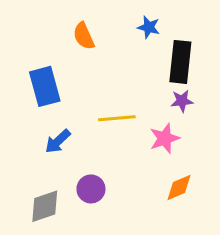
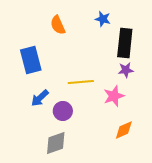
purple circle: (91, 189) -> (63, 111), moved
gray diamond: (45, 206) -> (56, 143), moved

